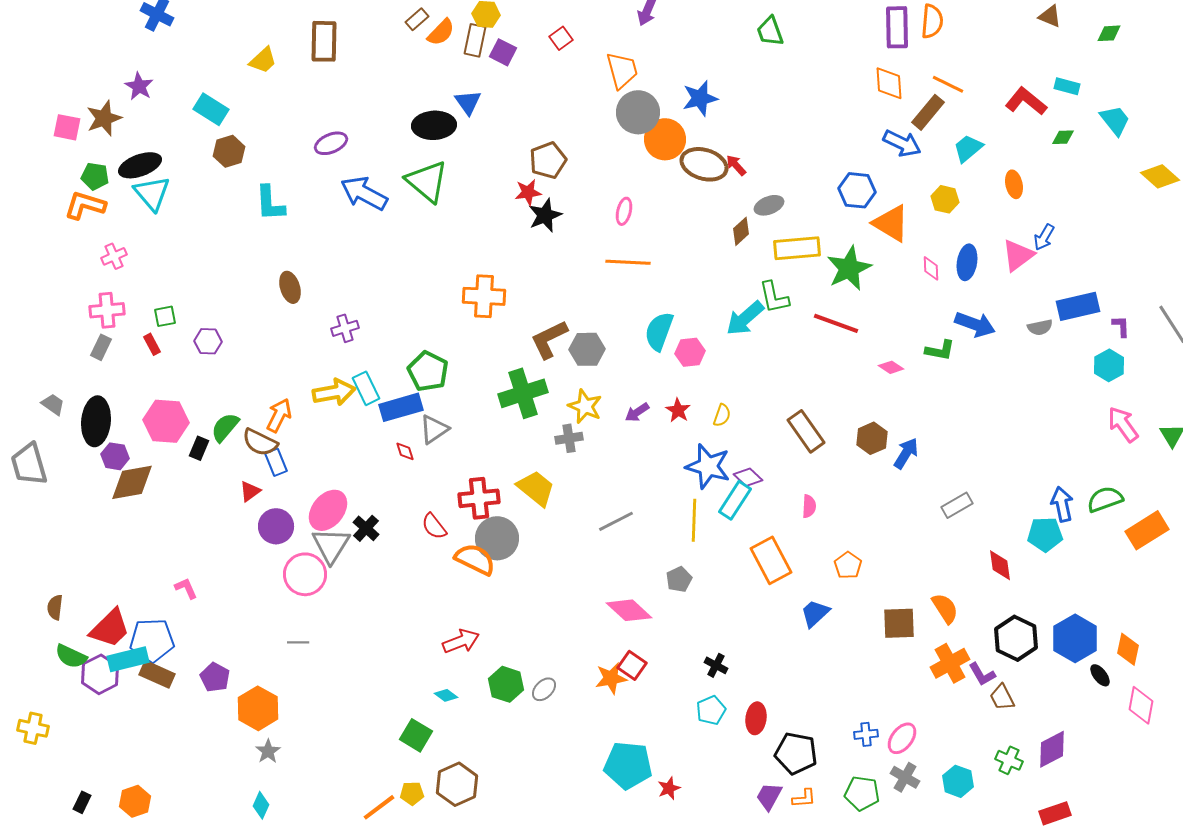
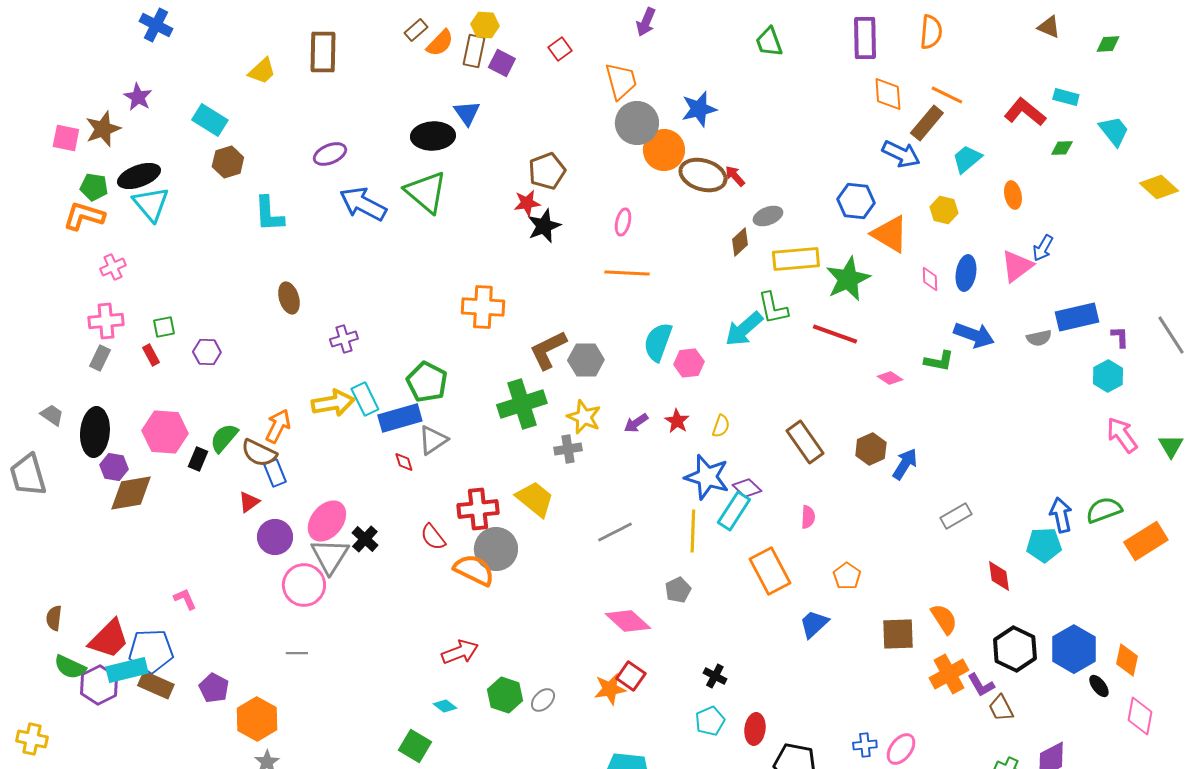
purple rectangle: (897, 27) -> (865, 38), moved

